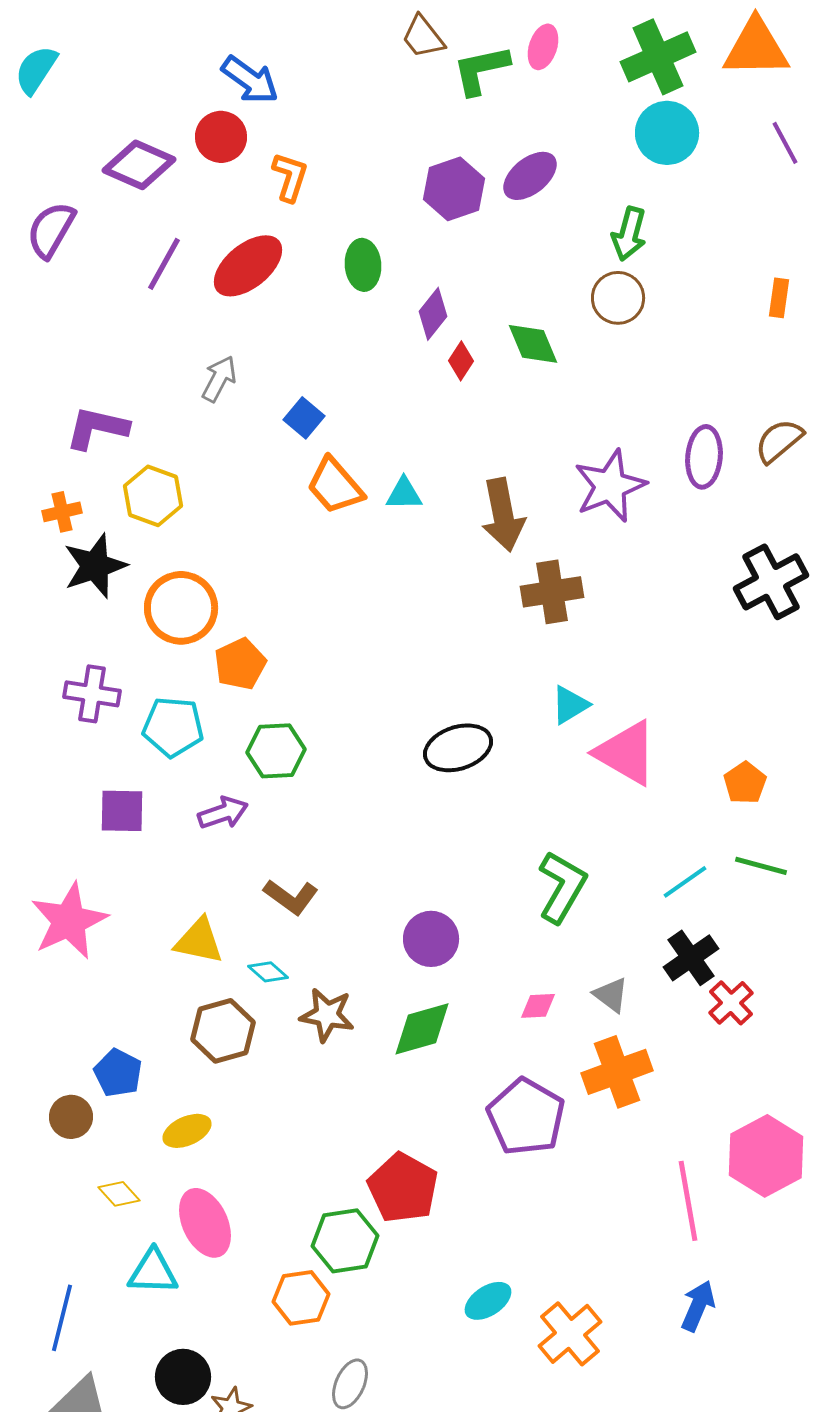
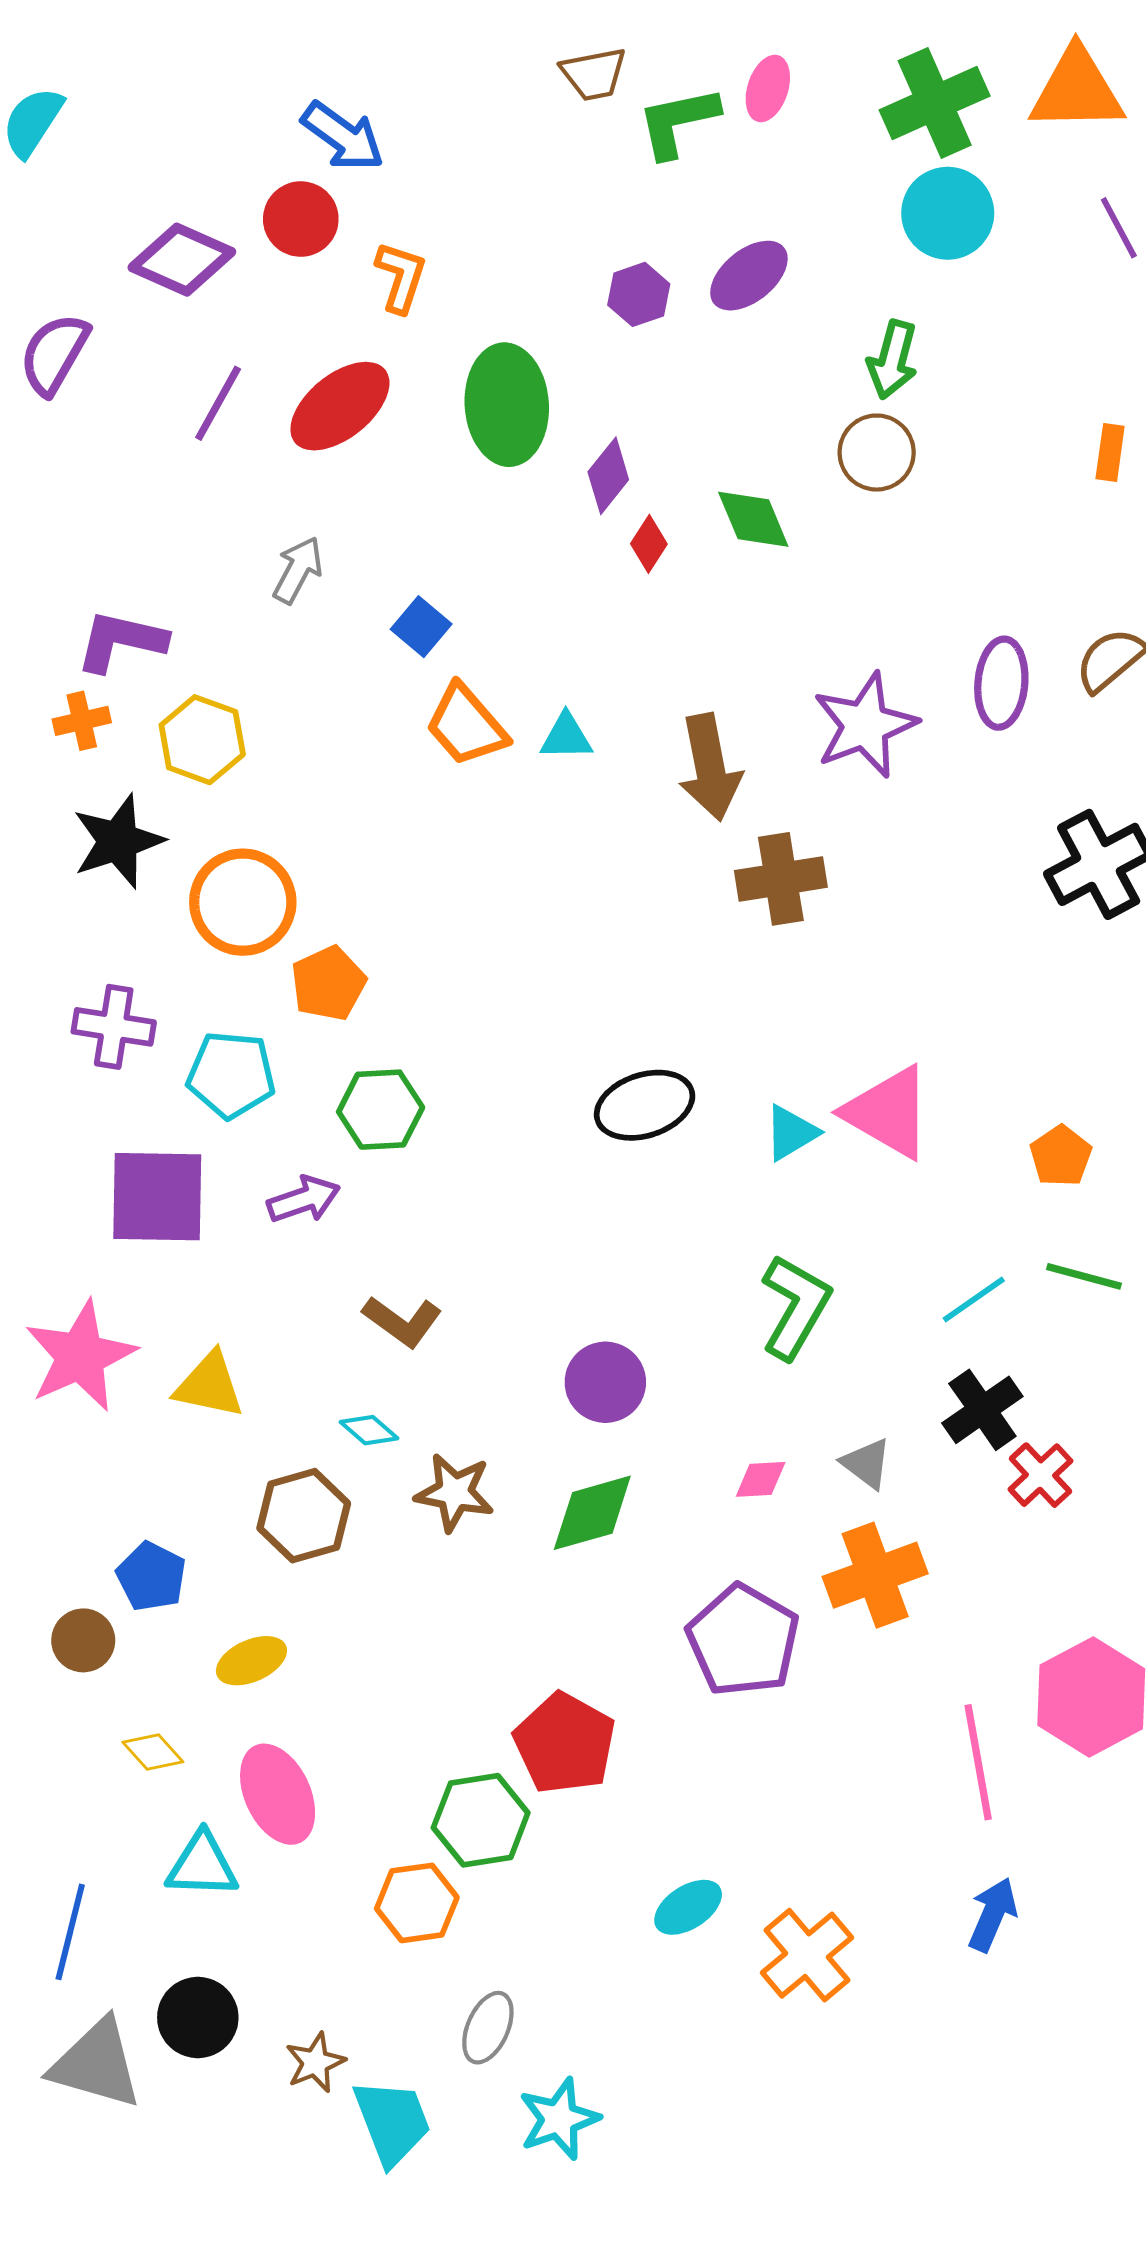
brown trapezoid: (423, 37) -> (594, 74), turned -63
purple hexagon: (454, 189) -> (639, 294), size x0.7
green ellipse: (363, 265) -> (507, 405), size x1.6
orange cross: (62, 512) -> (82, 721), moved
cyan triangle: (570, 705) -> (791, 1133), moved
purple square: (122, 811) -> (157, 1197), size x1.5
yellow triangle: (199, 941) -> (209, 1385), moved
black circle: (183, 1377) -> (198, 2018), moved

